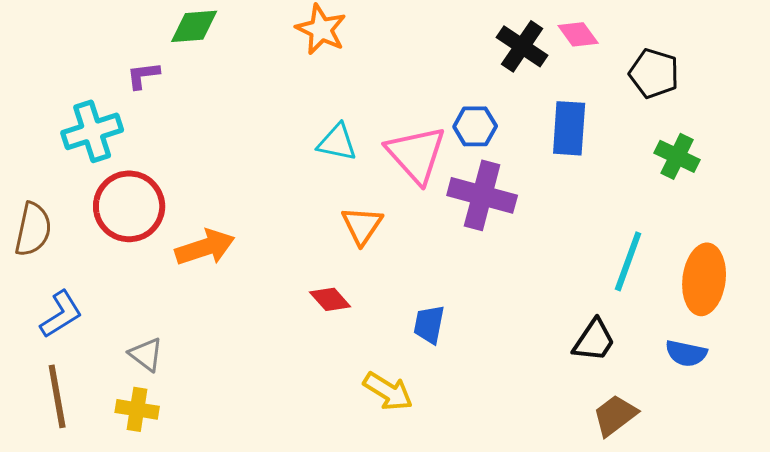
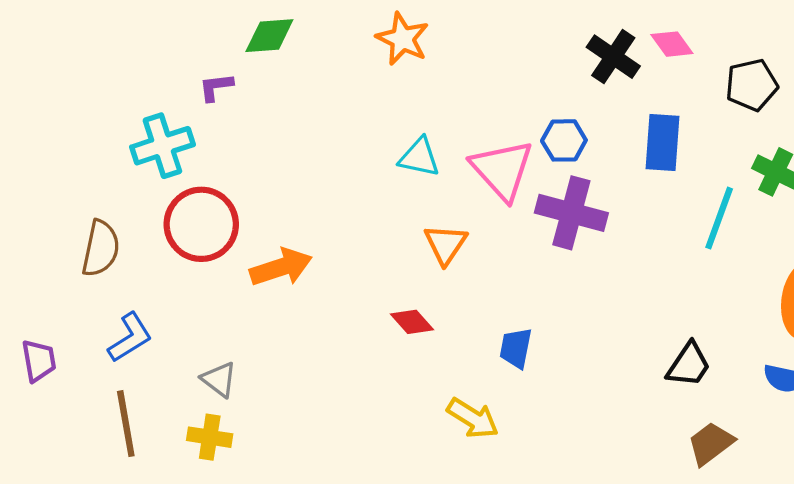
black pentagon: (654, 73) -> (752, 85), turned -30
cyan line: (628, 261) -> (719, 218), moved

